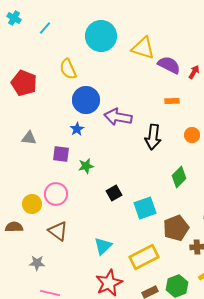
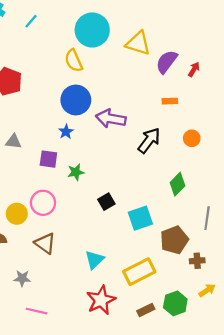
purple semicircle: (169, 65) -> (167, 62), turned -80
yellow semicircle: (68, 69) -> (74, 61), moved
black arrow: (153, 137) -> (149, 140), turned -150

